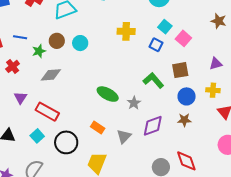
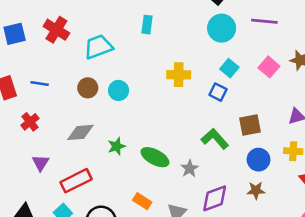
pink square: (183, 38) -> (269, 67), moved
green star: (39, 51) -> (117, 146), moved
red rectangle: (47, 112) -> (76, 181), turned -55

